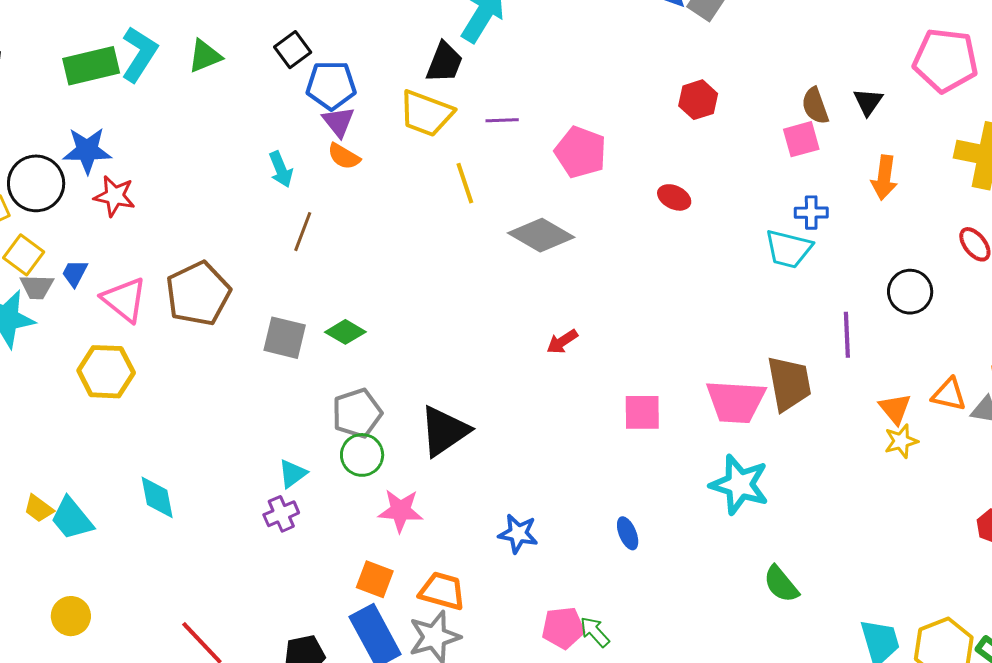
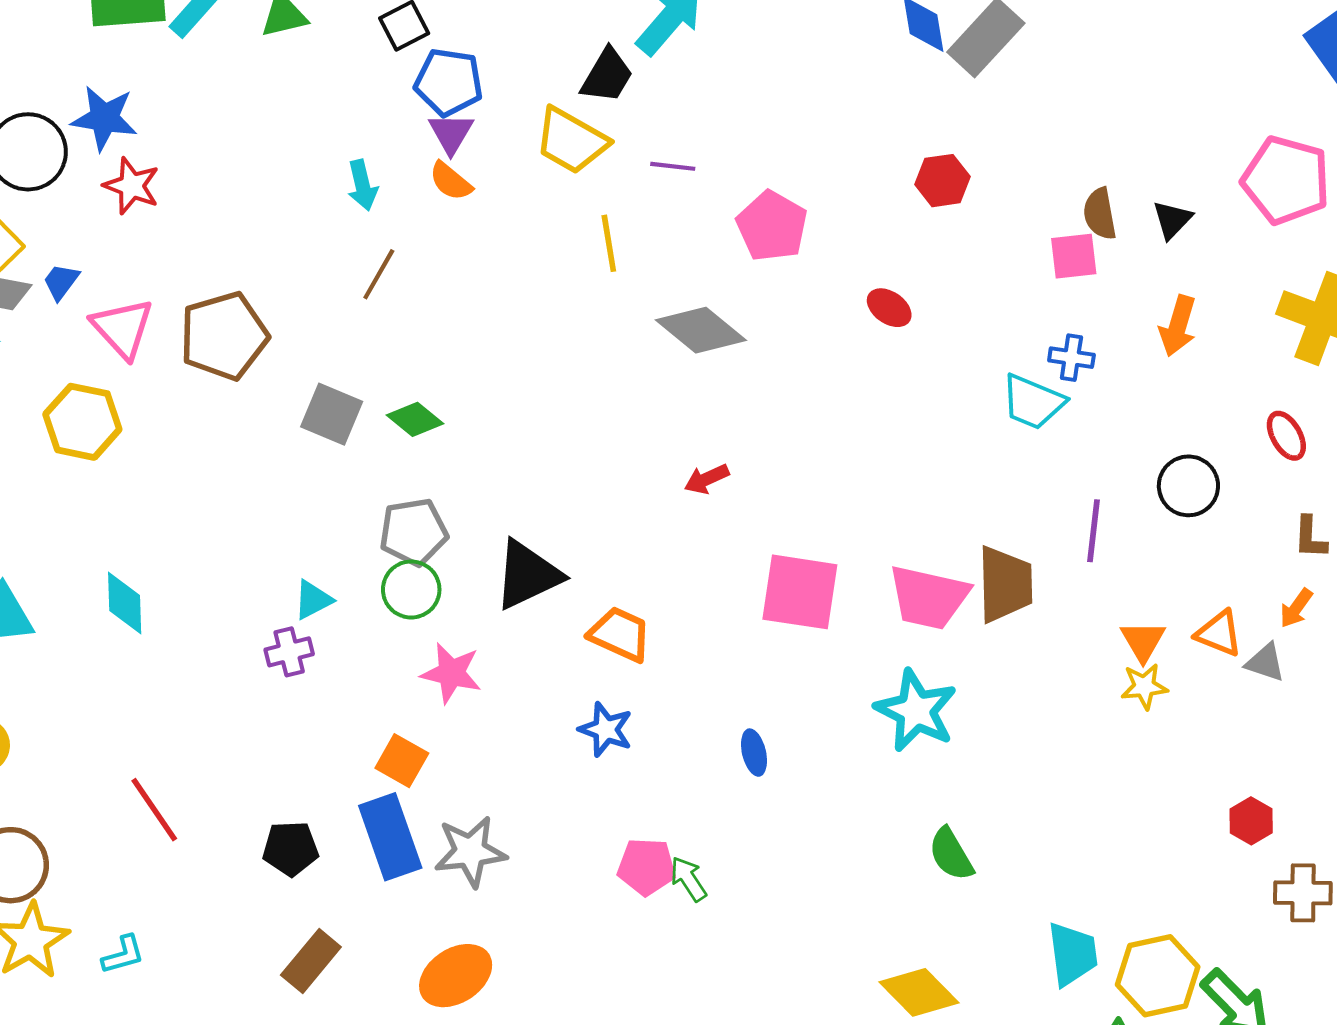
pink square: (642, 412) -> (800, 592), size x1.5
orange trapezoid: (442, 591) -> (620, 634), moved

